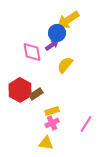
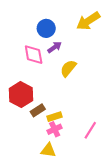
yellow arrow: (68, 20) -> (88, 21), moved
blue circle: (57, 33) -> (46, 28), moved
brown rectangle: (36, 94) -> (38, 110), moved

